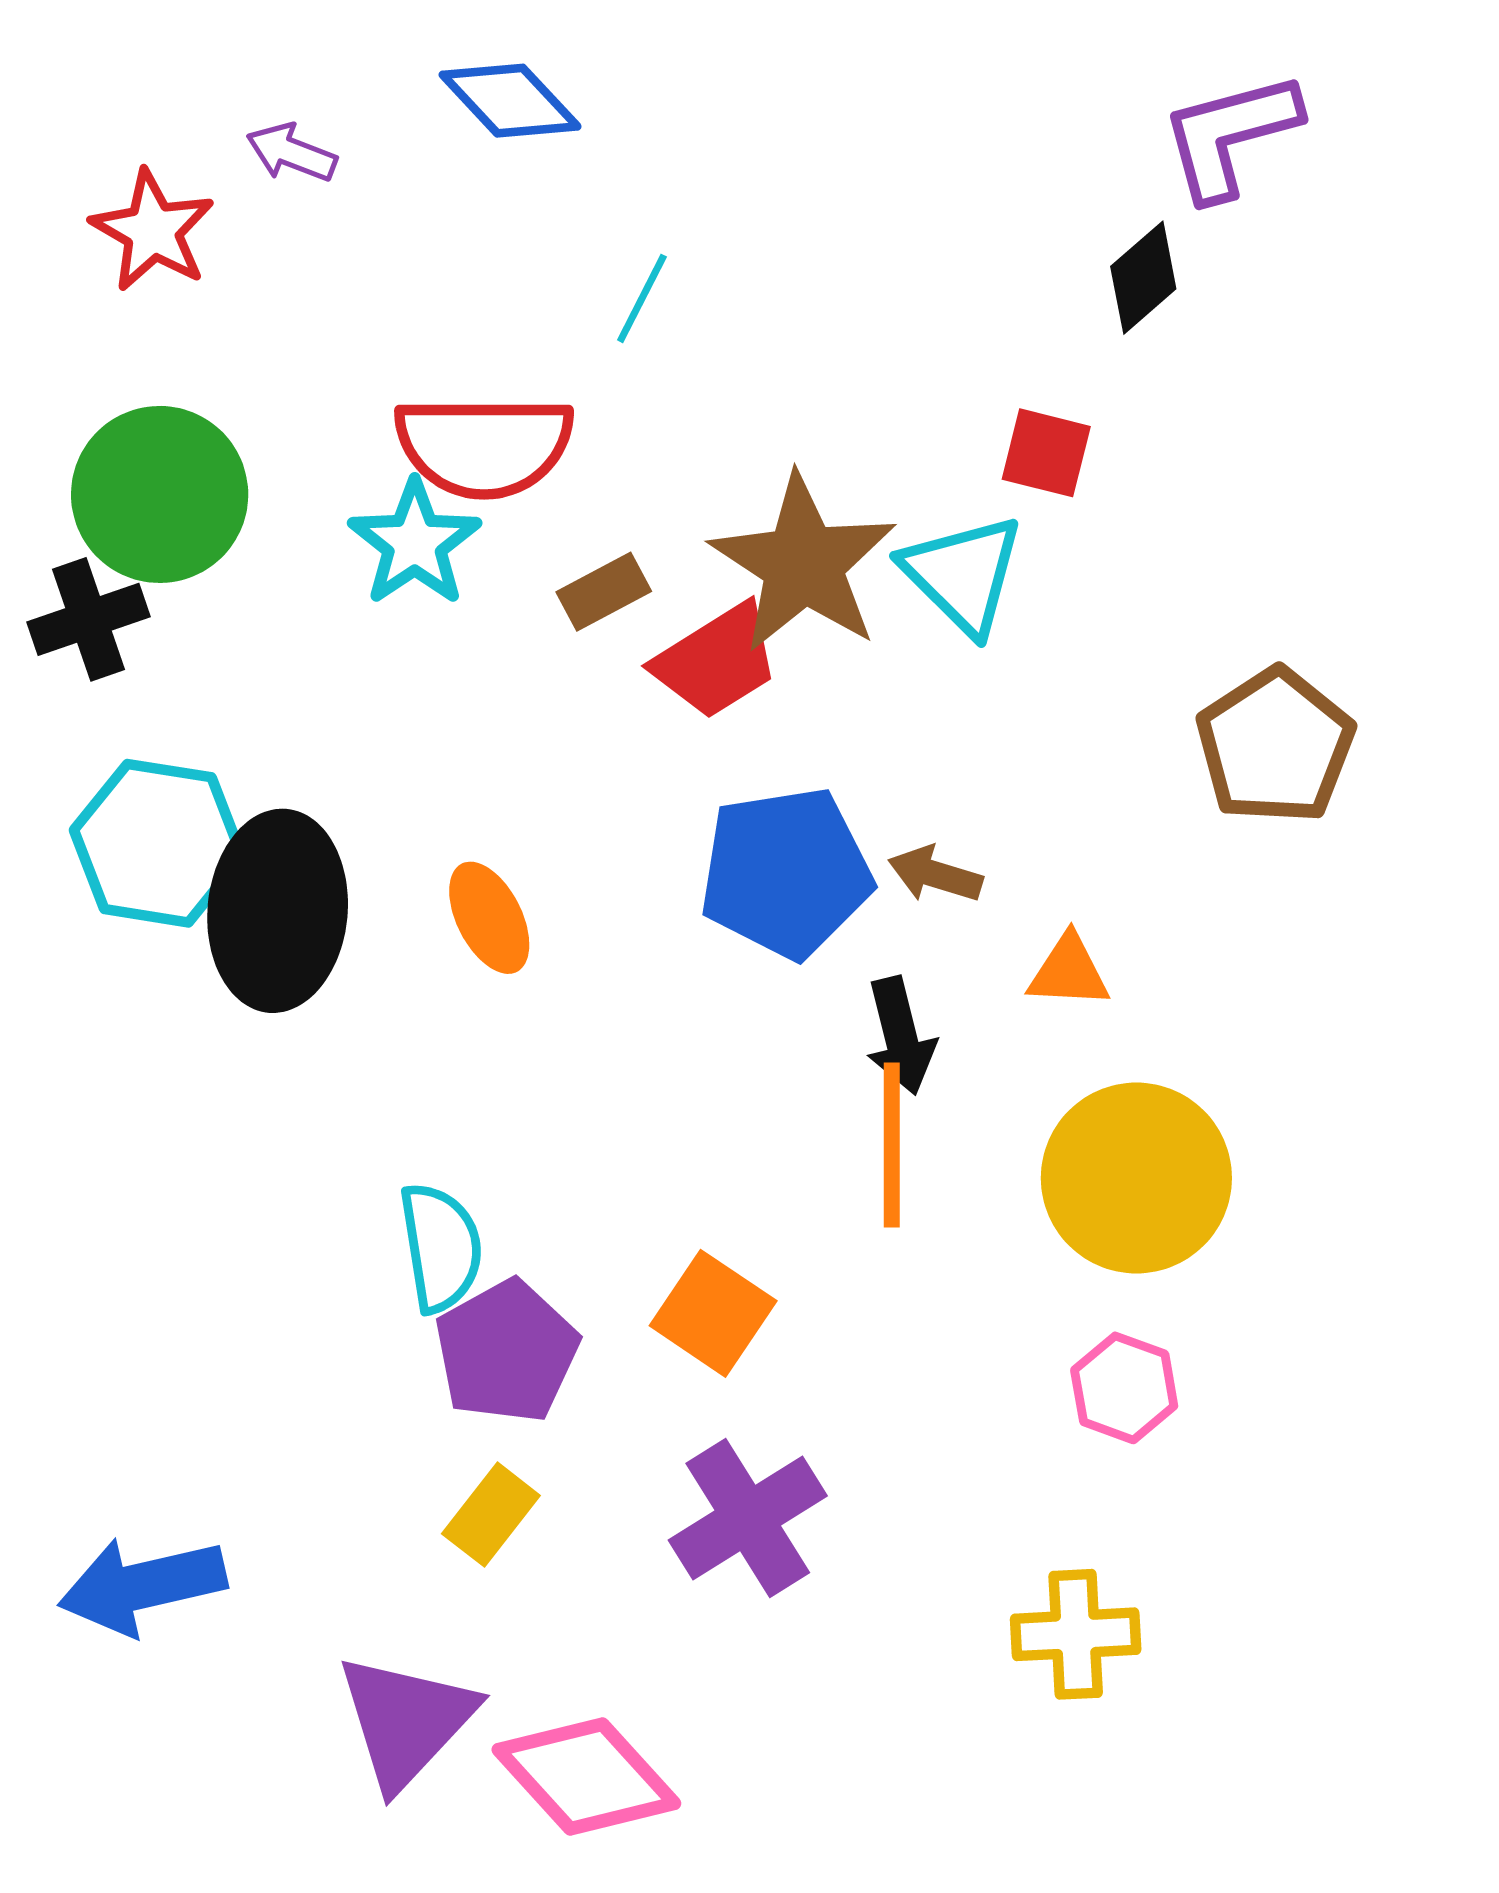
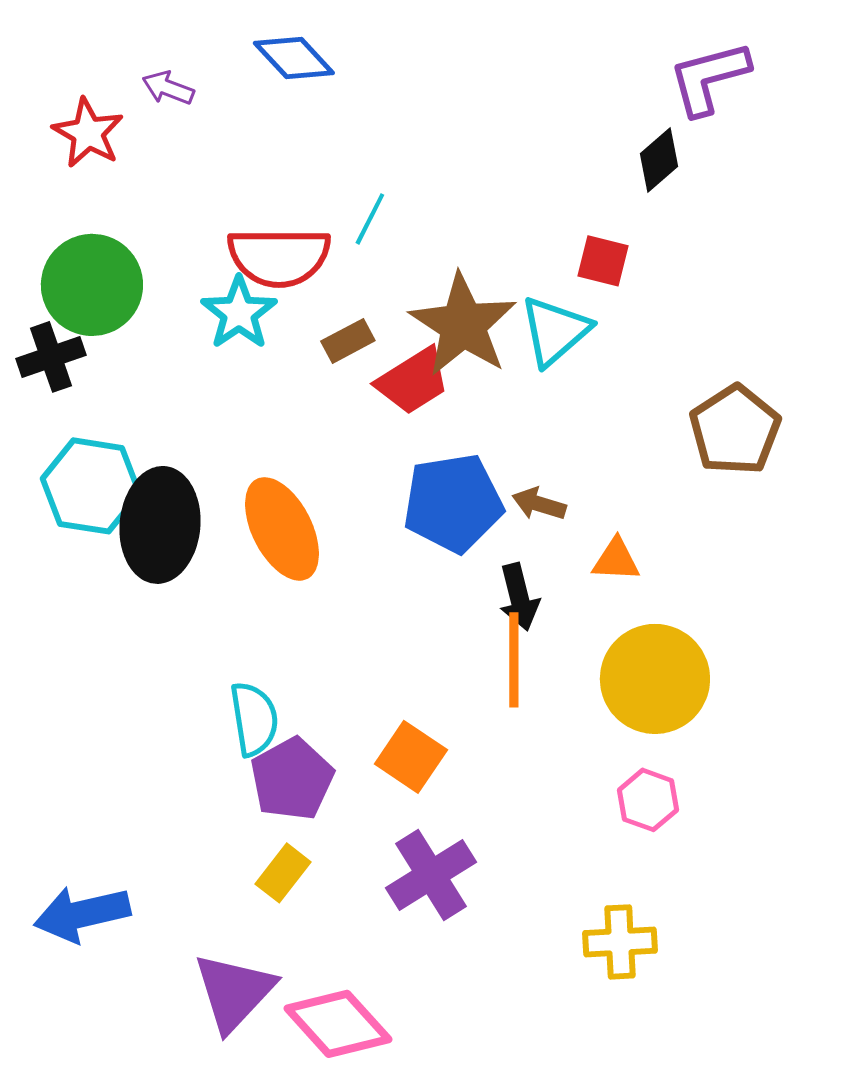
cyan line: (642, 298) -> (370, 219), moved
cyan triangle: (963, 574) -> (555, 331), turned 34
orange ellipse: (489, 918) -> (282, 529), size x1.6

